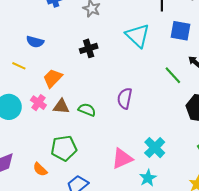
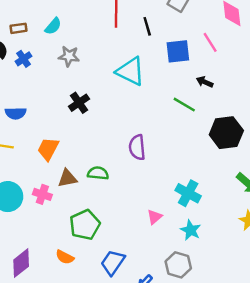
pink cross: (38, 103) -> (42, 194), moved
pink triangle: (122, 159) -> (155, 217), size x0.6

